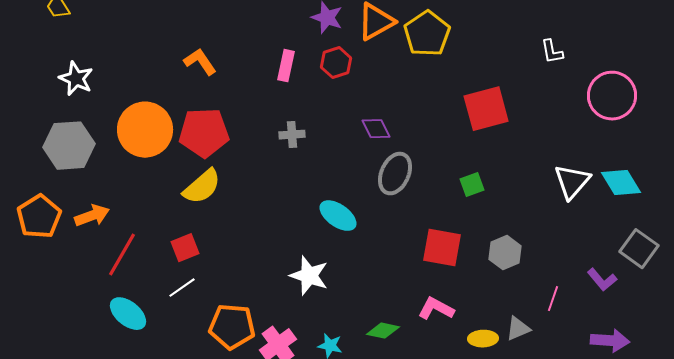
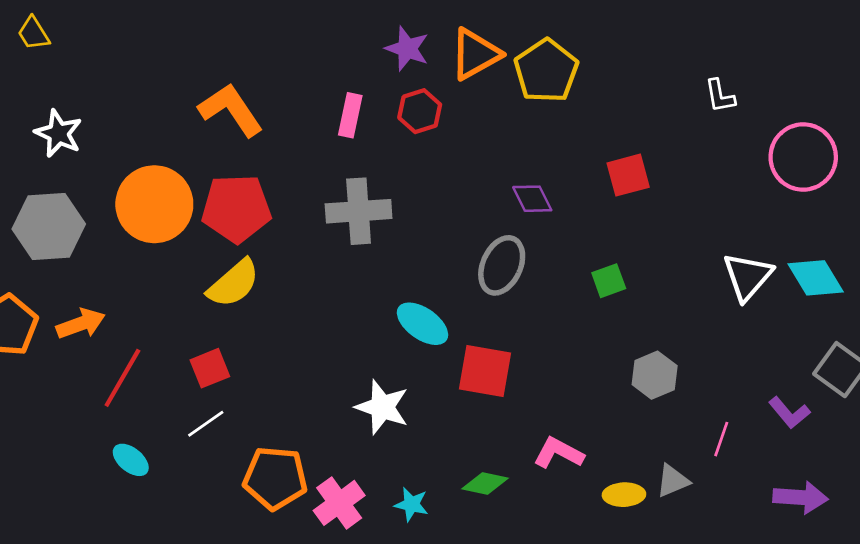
orange L-shape: (200, 62) -> (231, 110), size x1.4
red square: (486, 109) -> (628, 175), size x0.7
purple diamond: (376, 129) -> (532, 199), moved
gray cross: (292, 135) -> (359, 211), size x1.8
red square: (442, 248) -> (485, 371), moved
cyan ellipse: (128, 314) -> (131, 460), size x0.7

